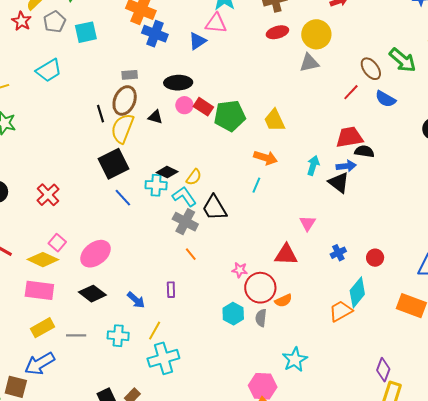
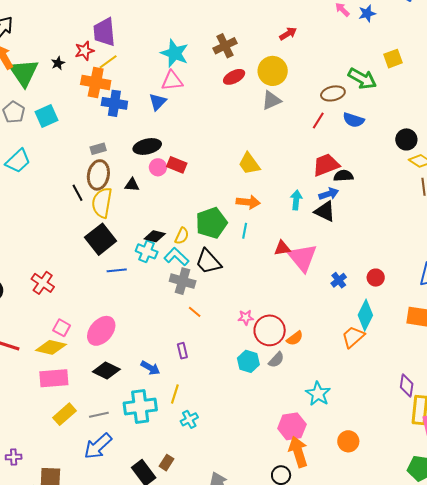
brown ellipse: (371, 69) -> (333, 93), turned -55
green pentagon: (230, 116) -> (211, 223), moved
cyan cross: (156, 185) -> (147, 251), turned 30
blue line: (123, 198) -> (117, 270), turned -42
pink triangle: (308, 223) -> (303, 258), size x1.8
red triangle: (286, 255) -> (282, 248), moved, size x0.7
gray semicircle: (261, 318) -> (276, 360), turned -132
cyan cross: (118, 336) -> (140, 406), size x1.5
cyan cross: (163, 358) -> (189, 419), size x0.6
blue arrow: (40, 364) -> (98, 446), moved

